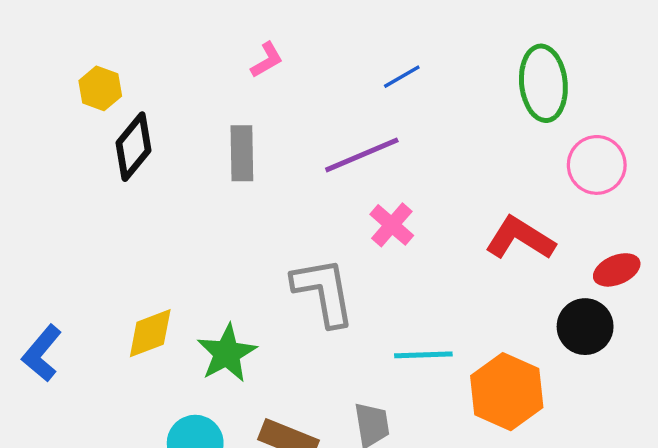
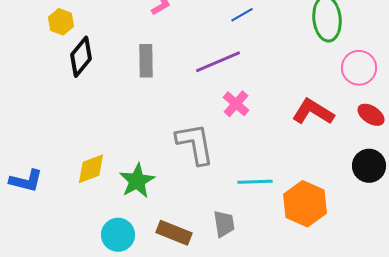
red ellipse: (617, 270) -> (371, 115), moved, turned 56
black circle: (585, 327) -> (369, 166), moved
blue L-shape: (42, 353) -> (26, 181), turned -116

